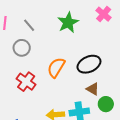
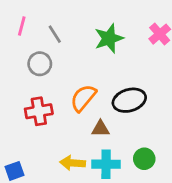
red cross: (26, 82) -> (39, 111), turned 36
brown triangle: (93, 89) -> (100, 129), moved, turned -40

